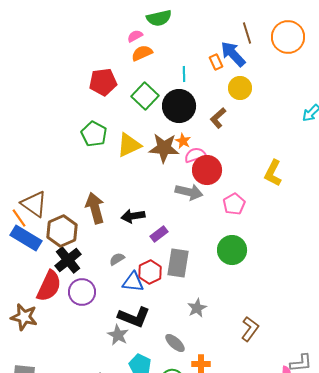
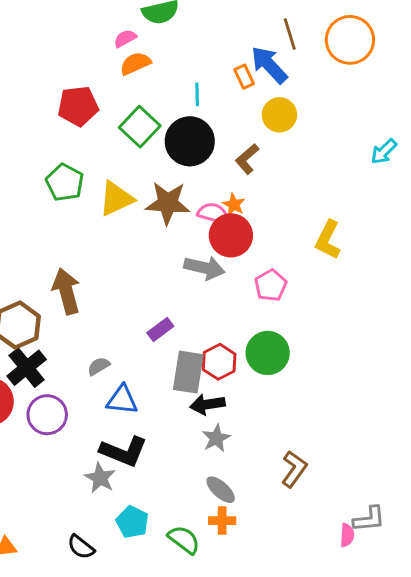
orange star: (183, 141) -> (234, 205), moved
pink semicircle: (195, 155) -> (213, 213), turned 35
black arrow: (133, 216) -> (207, 404), moved
red hexagon: (150, 272) -> (219, 362), moved
gray ellipse: (175, 343) -> (221, 490), moved

